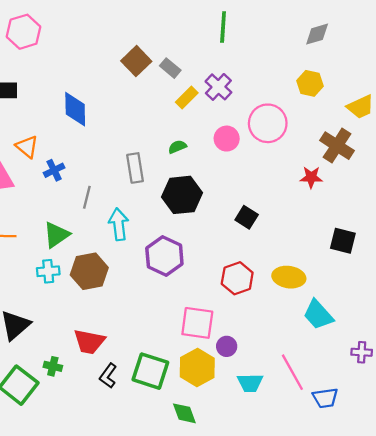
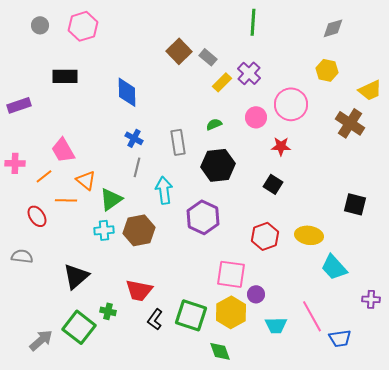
orange triangle: (27, 147) -> (86, 180), moved
blue cross: (54, 170) -> (134, 138), moved, turned -36
red star: (311, 177) -> (281, 146), moved

